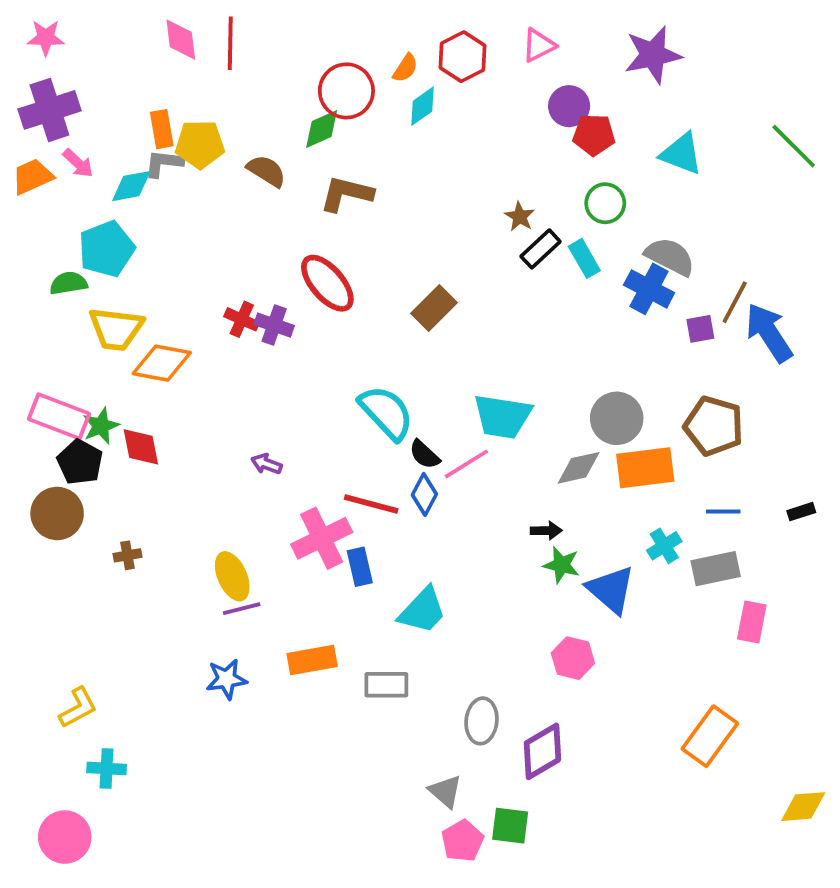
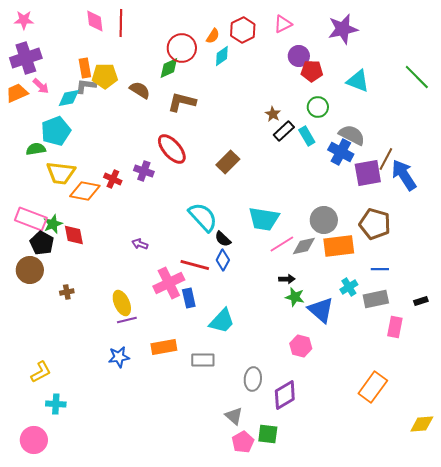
red cross: (242, 319) -> (113, 179), moved
purple square: (700, 329) -> (368, 173), size x1.8
pink line: (466, 464) -> (282, 244), moved
black rectangle: (801, 512) -> (421, 301), moved

